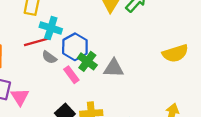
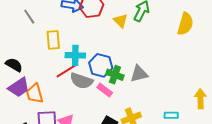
yellow semicircle: (175, 53) -> (185, 24), moved, turned -40
gray semicircle: (49, 57) -> (81, 81), size x1.6

